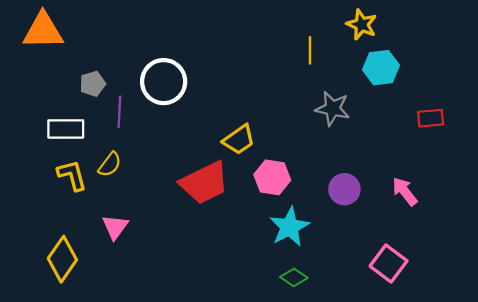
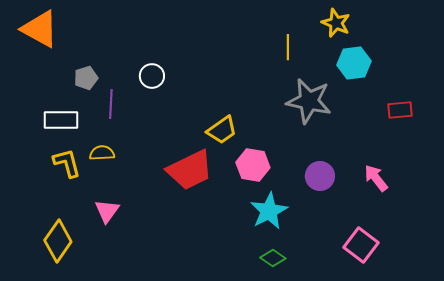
orange triangle: (43, 31) -> (40, 29), turned 30
white circle: (164, 82) -> (152, 76), size x0.6
gray star: (333, 108) -> (309, 101), size x1.4
yellow semicircle: (110, 164) -> (102, 153), turned -130

